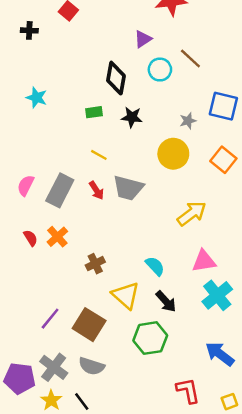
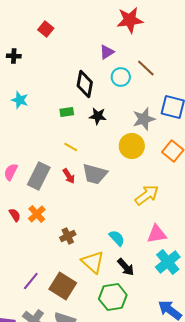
black cross: (29, 30) -> (14, 56), moved
gray star: (188, 121) -> (144, 119), size x1.6

